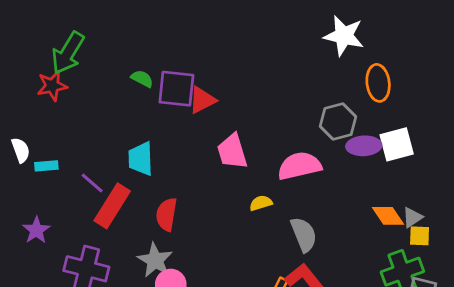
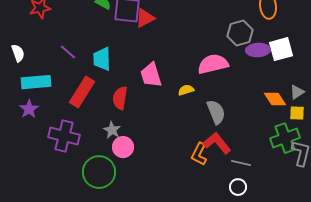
pink trapezoid: (232, 152) -> (151, 75), moved
cyan rectangle: (46, 166) -> (36, 82), moved, size x1.8
purple line: (92, 183) -> (68, 52), moved
gray triangle: (412, 217) -> (297, 92), moved
gray star: (155, 260) -> (112, 130), size x0.7

